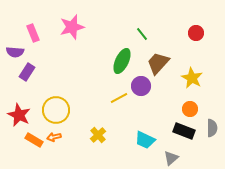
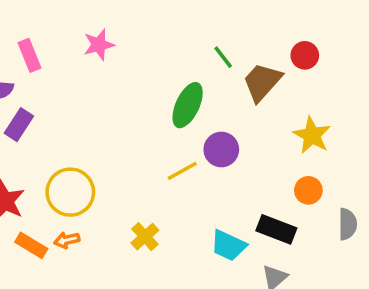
pink star: (72, 27) -> (99, 45), size x0.7
red circle: (196, 33) -> (305, 55), moved
brown trapezoid: (158, 63) -> (262, 82), moved
black rectangle: (184, 131) -> (276, 229), moved

